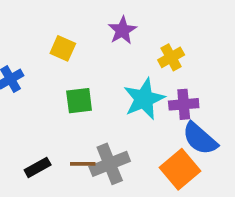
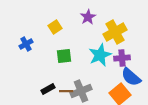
yellow square: (63, 48) -> (55, 27), turned 32
yellow cross: (171, 57) -> (115, 32), size x1.6
black rectangle: (38, 167) -> (48, 89), moved

